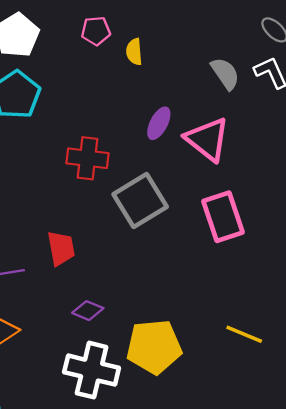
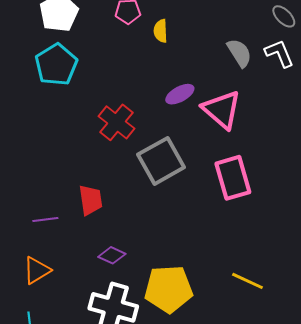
purple ellipse: (159, 123) -> (180, 94), turned 32
red cross: (88, 158) -> (117, 122), turned 30

